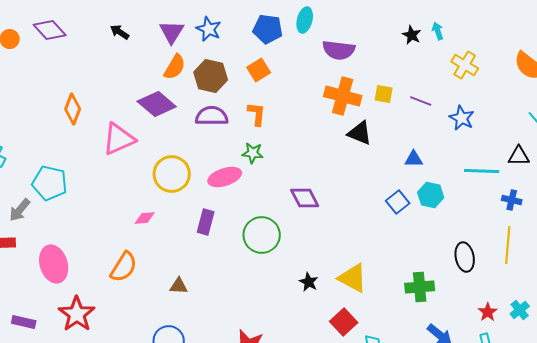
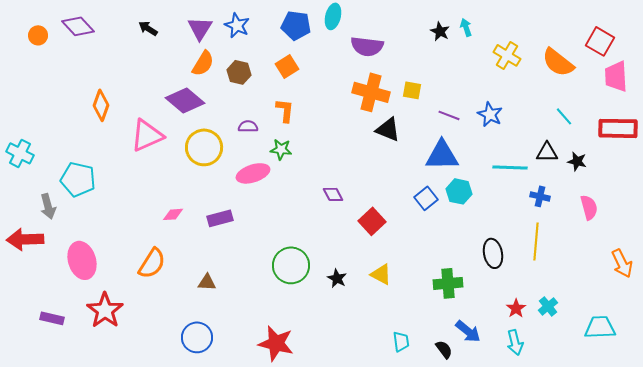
yellow cross: (465, 65) -> (507, 55), moved
brown hexagon: (211, 76) -> (239, 72), size x0.7
purple line: (421, 101) -> (449, 115), moved
purple semicircle: (212, 116) -> (248, 126), moved, size x0.6
blue triangle: (414, 159) -> (442, 155), size x1.8
yellow circle: (172, 174) -> (204, 147), moved
purple diamond: (305, 198) -> (333, 194), size x0.7
gray arrow: (20, 210) -> (48, 206), turned -55
purple rectangle: (206, 222) -> (220, 218), moved, turned 60
green circle: (262, 235) -> (291, 265), moved
yellow triangle: (353, 278) -> (381, 274), size x0.7
red square: (344, 322) -> (372, 221), moved

